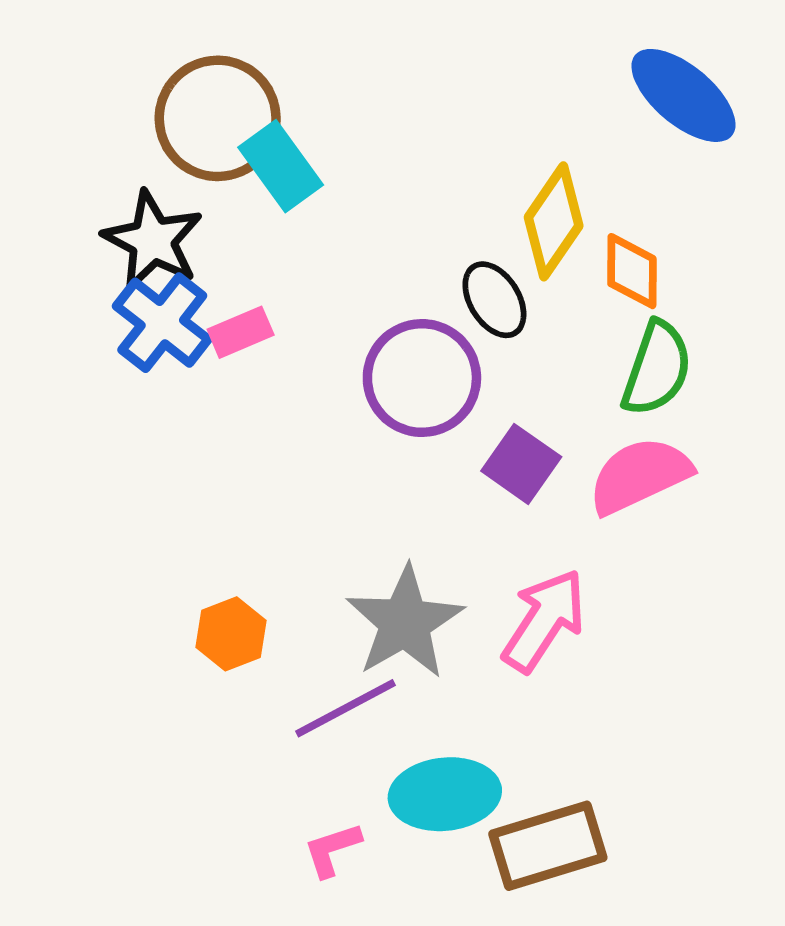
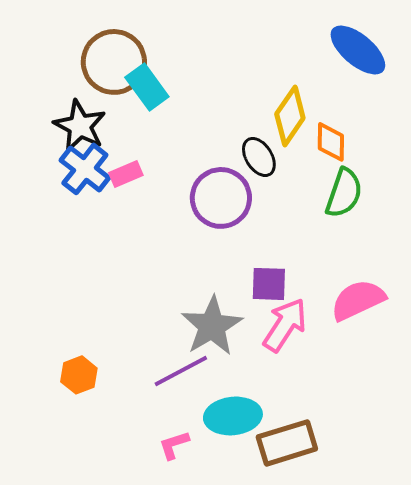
purple square: (521, 464) -> (269, 284), moved, turned -33
pink semicircle: (640, 475) -> (358, 300), moved
orange hexagon: (231, 634) -> (79, 375), moved

